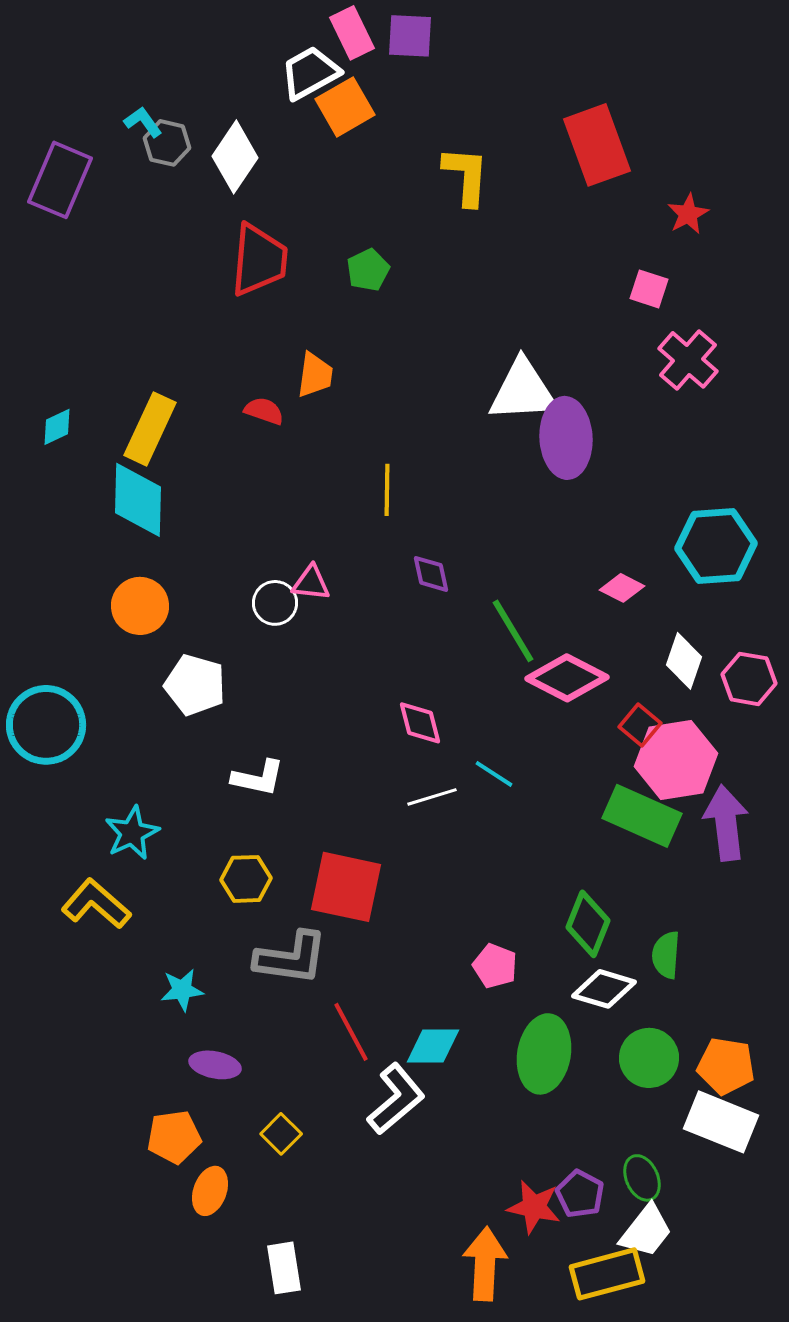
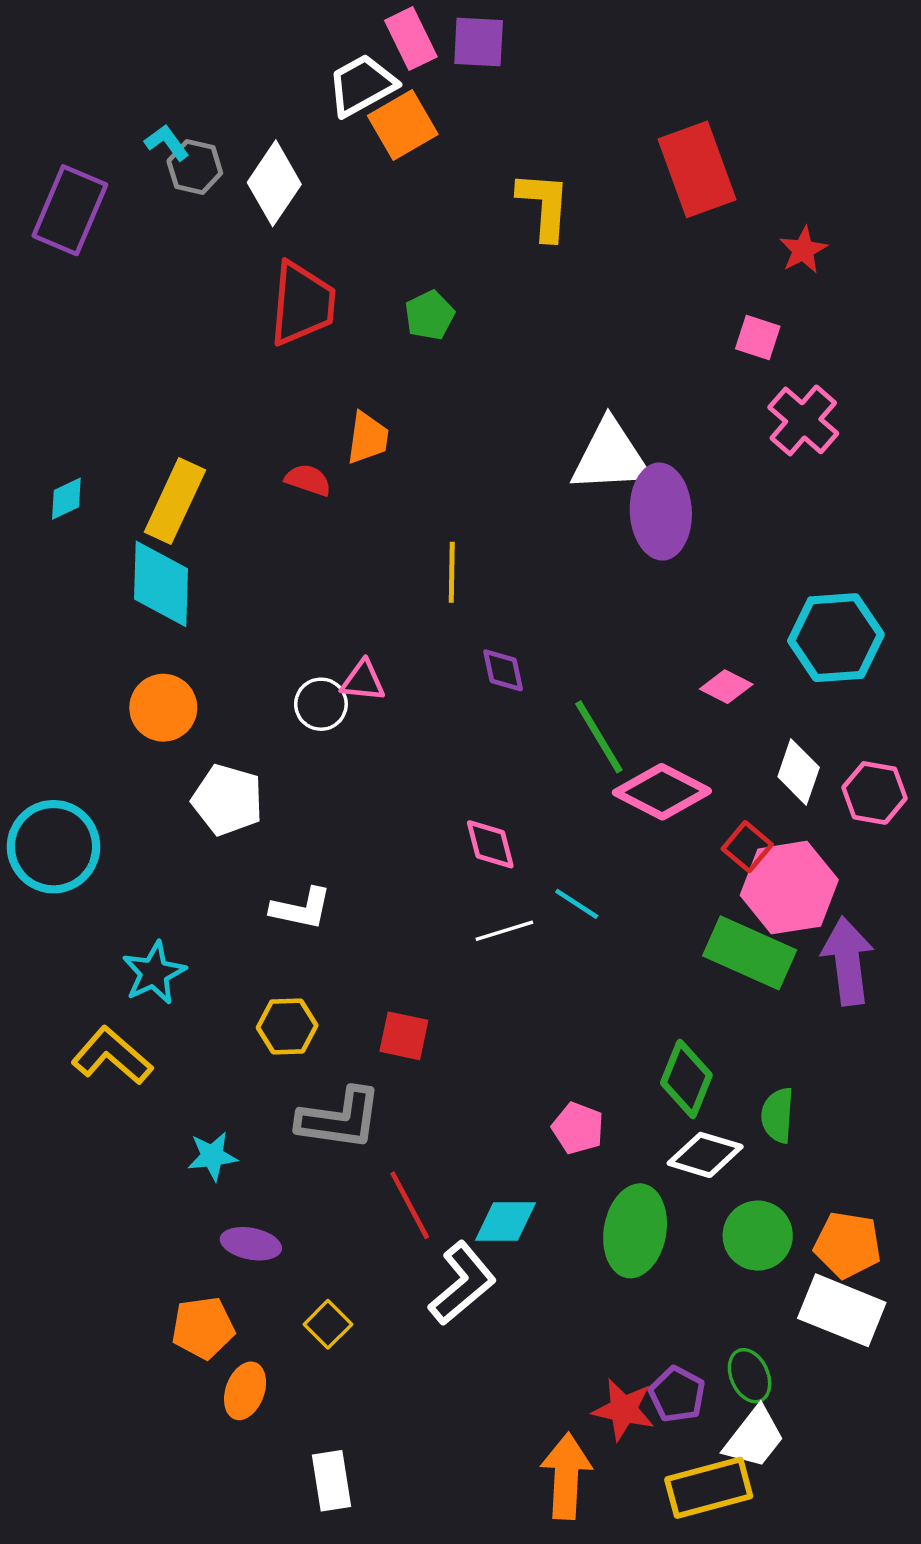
red square: (346, 887) -> (404, 1036), size x0.6

